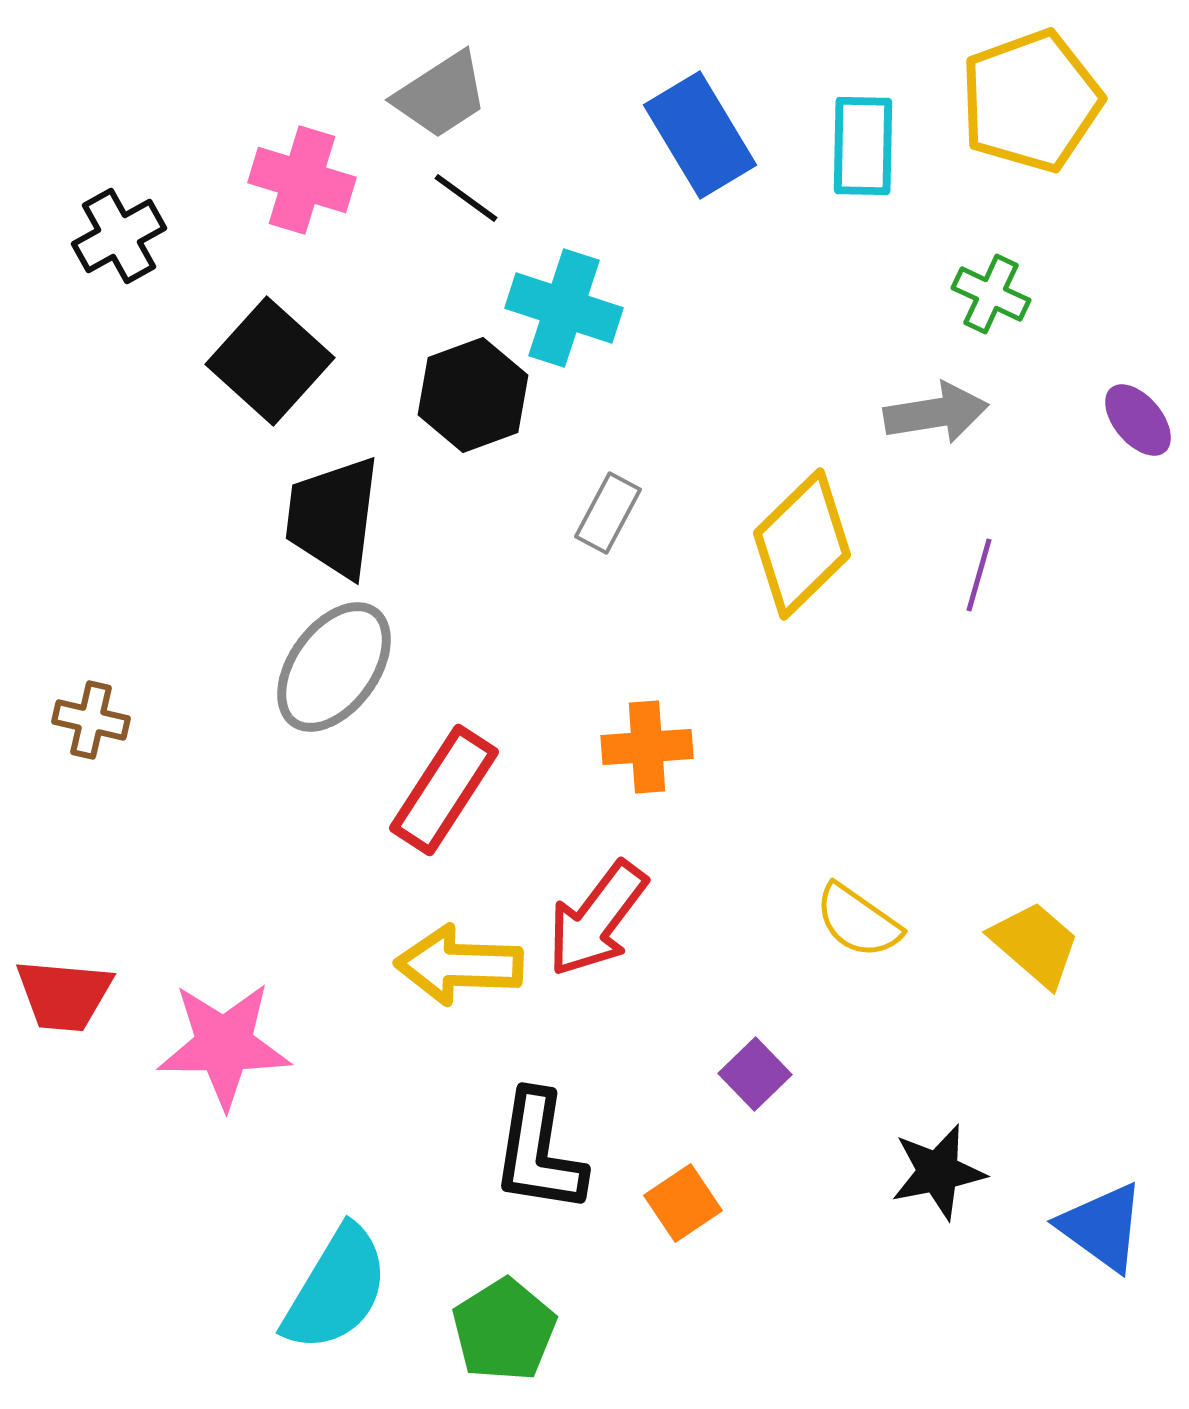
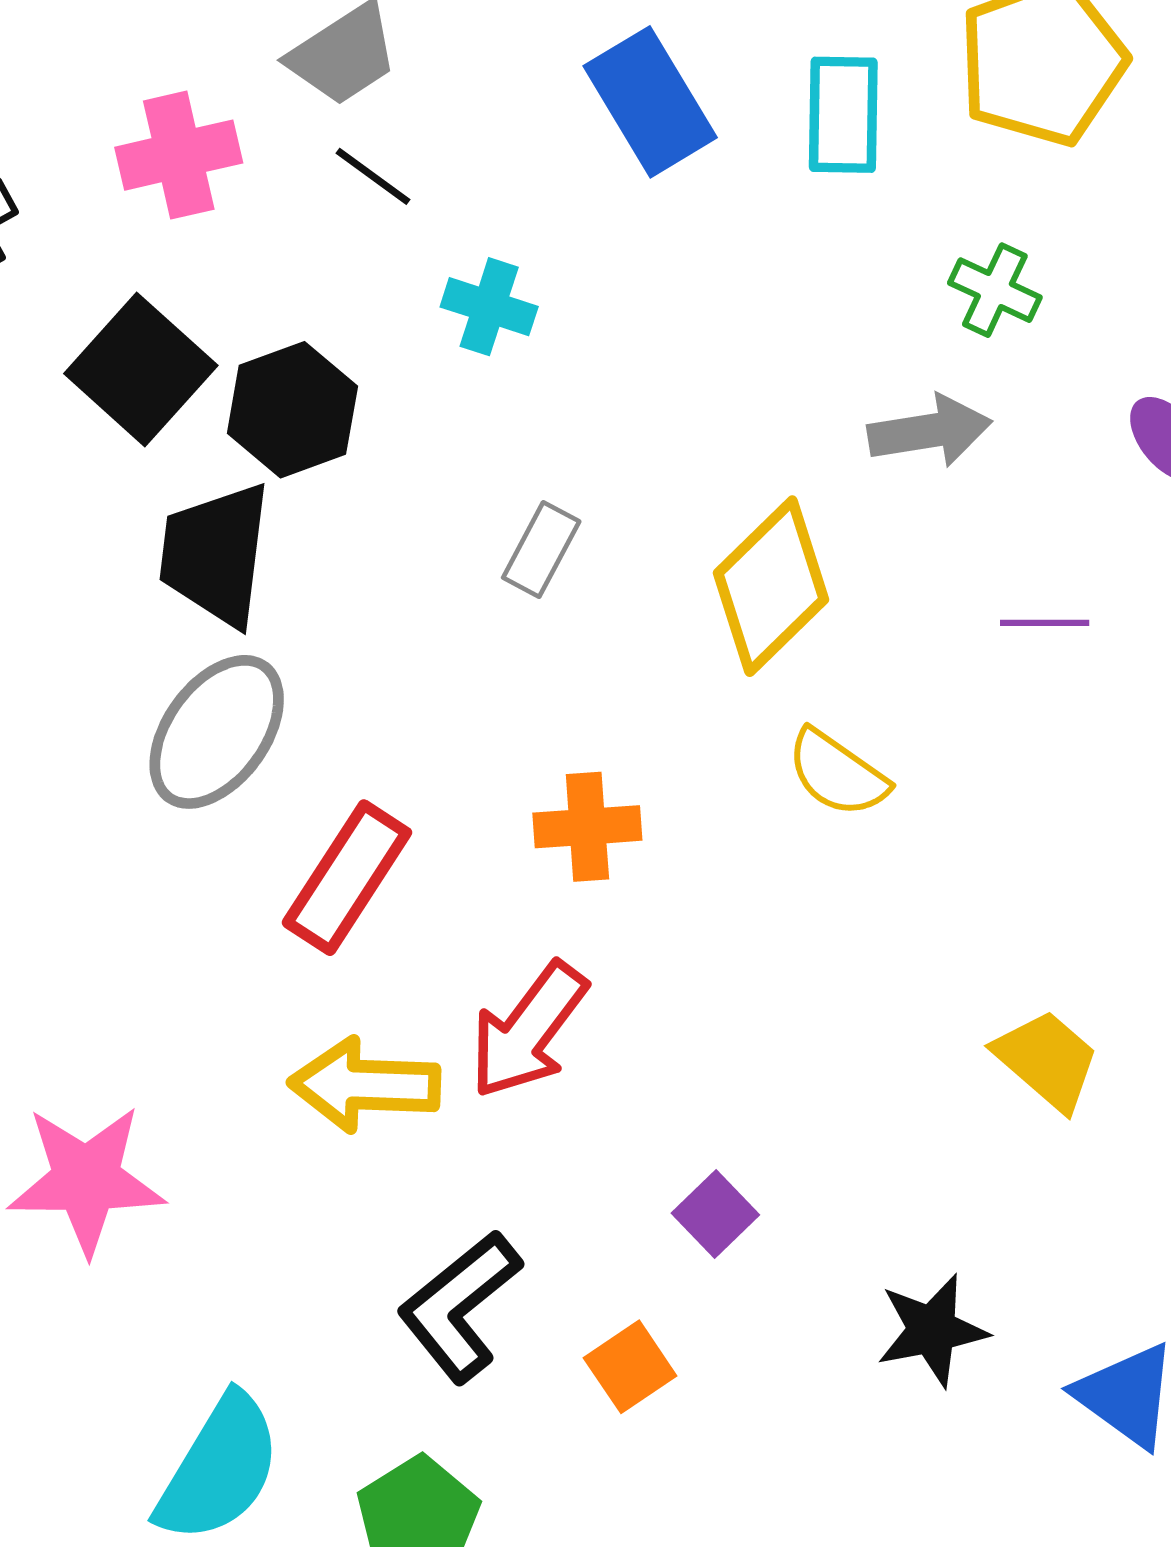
pink cross: (302, 180) -> (179, 155), turned -30
cyan cross: (564, 308) -> (489, 307), size x0.7
black hexagon: (473, 395) -> (292, 410), moved
purple line: (979, 575) -> (1045, 623), moved, turned 74
yellow semicircle: (858, 921) -> (837, 773), moved
black L-shape: (539, 1152) -> (459, 1306), turned 42

